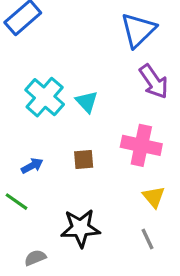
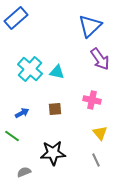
cyan triangle: (87, 102) -> (57, 72), turned -35
pink cross: (141, 145) -> (92, 100), size x0.7

